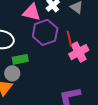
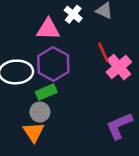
purple hexagon: (45, 32) -> (53, 64), moved

